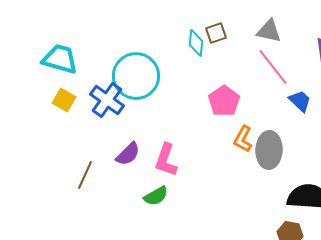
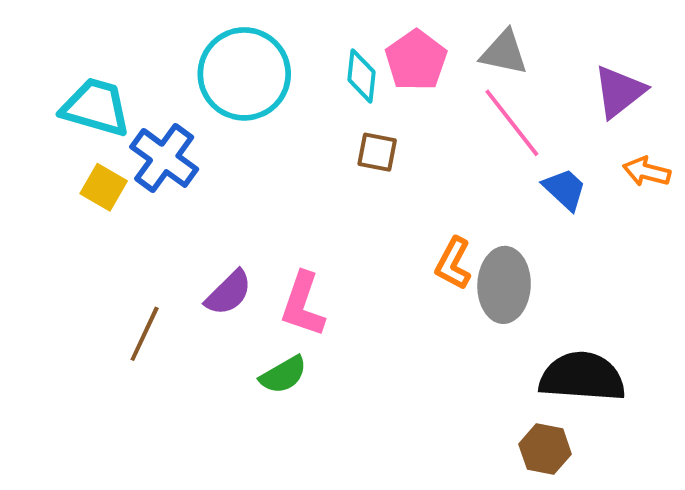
brown square: (216, 33) -> (377, 152), moved, turned 30
cyan circle: (136, 76) -> (244, 74), moved
blue cross: (107, 100) -> (164, 158), moved
pink pentagon: (224, 101) -> (416, 60), moved

